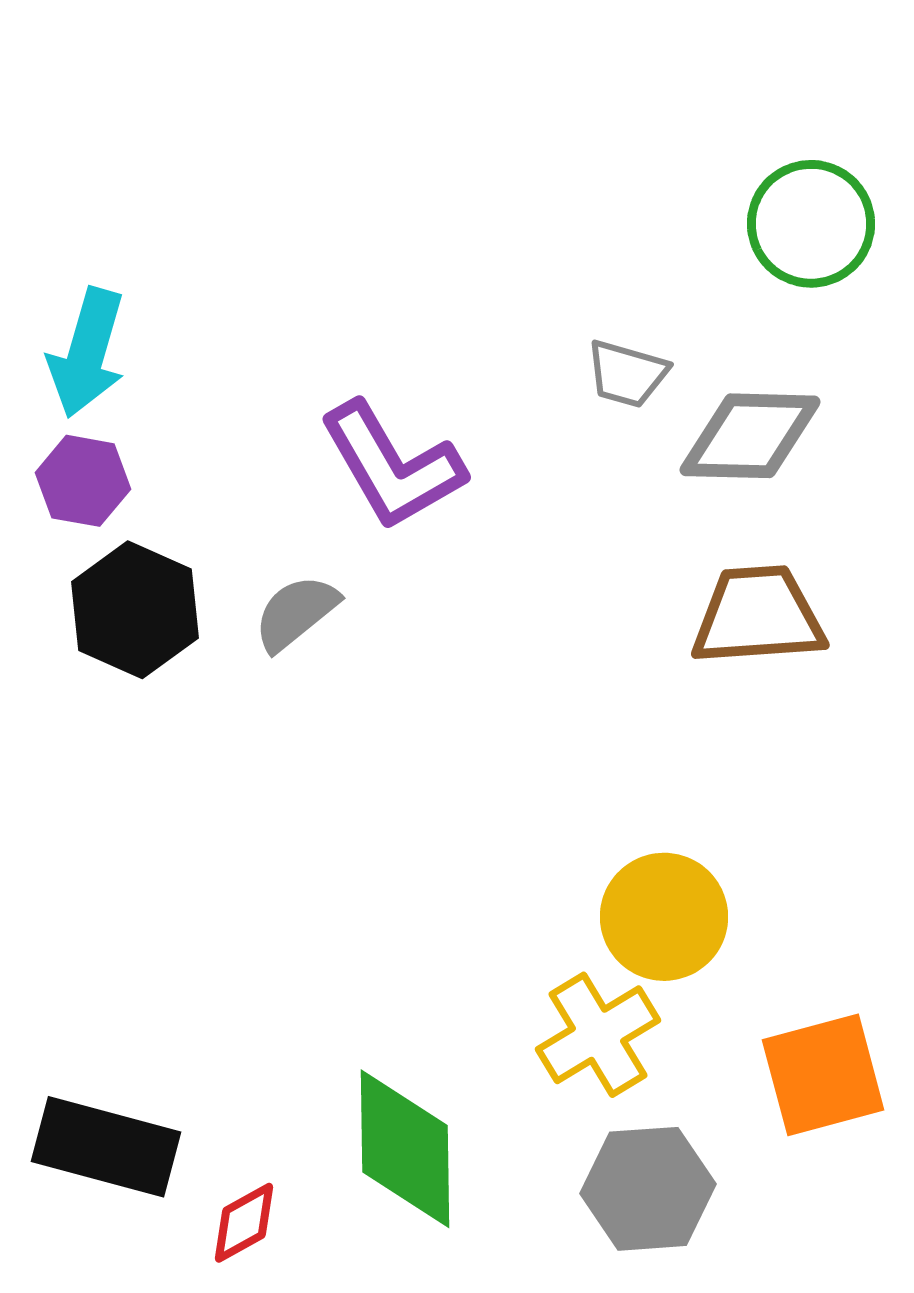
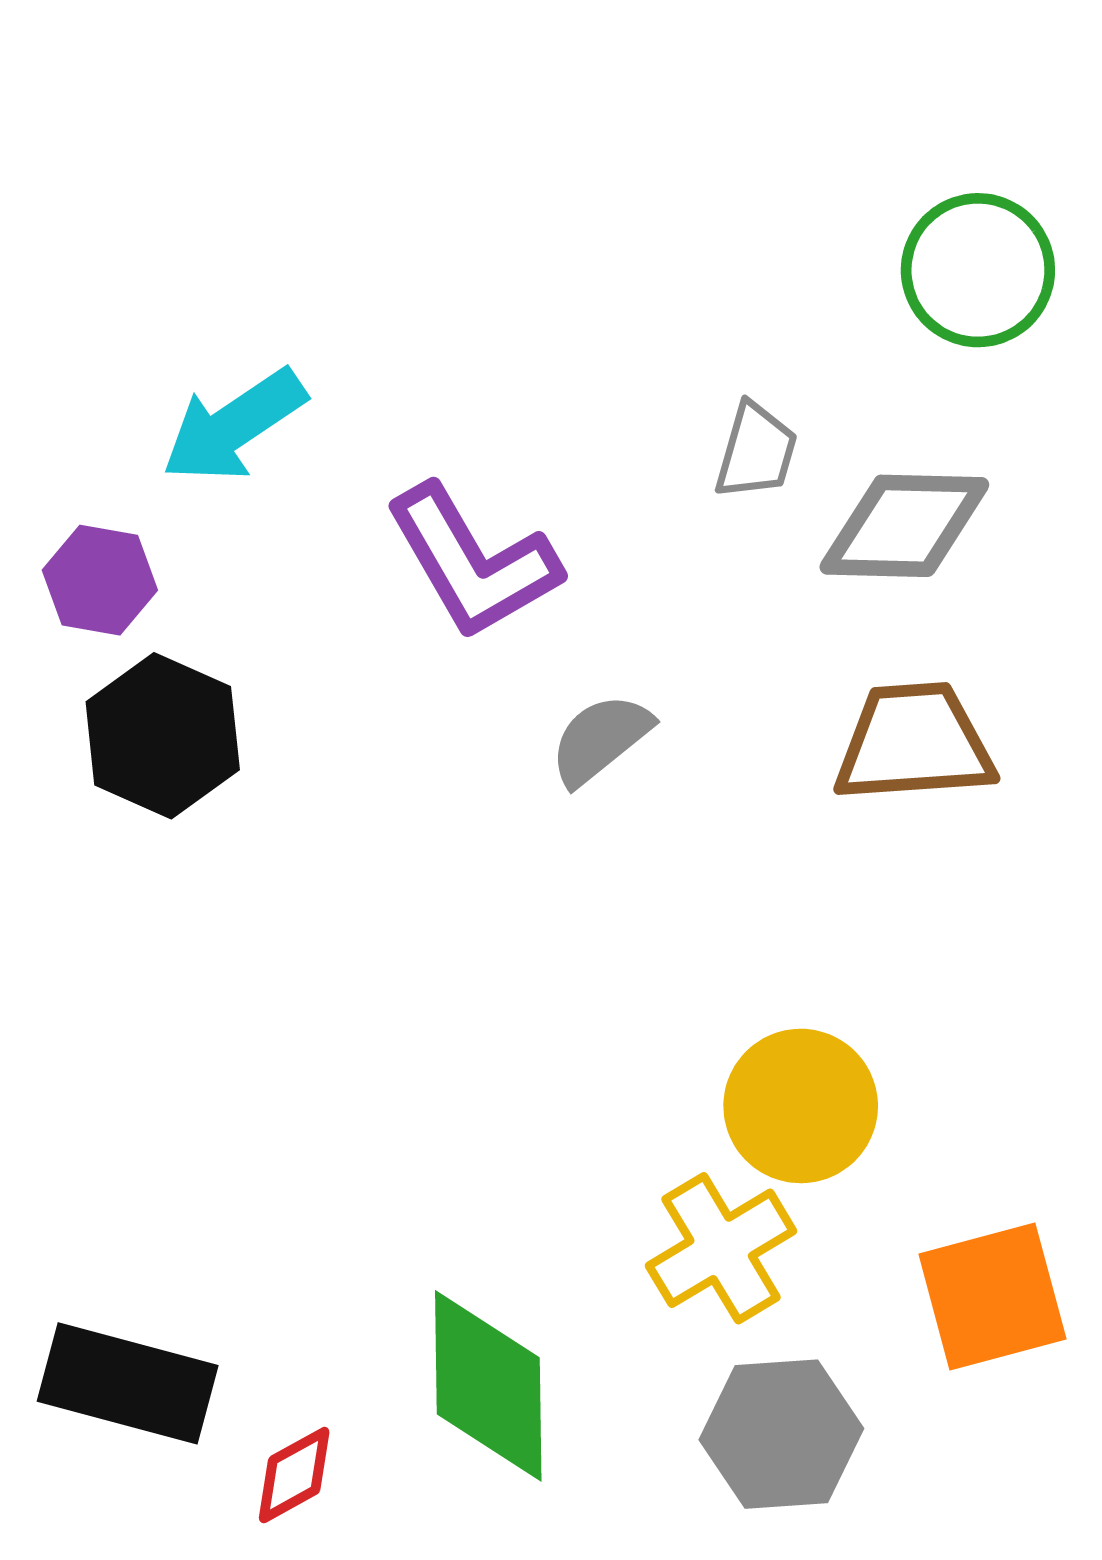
cyan arrow: (87, 353) -> (234, 426), moved, turned 40
gray trapezoid: (627, 374) -> (756, 451), turned -90
gray semicircle: (296, 613) -> (600, 739), moved

